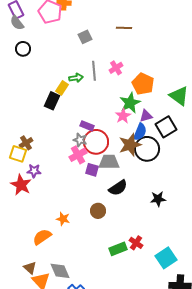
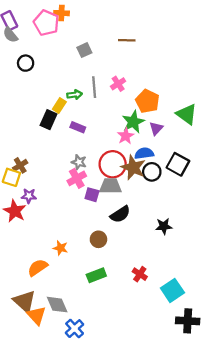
black circle: (23, 49) -> (26, 63), moved
purple triangle: (146, 116) -> (156, 128), moved, turned -32
purple rectangle: (87, 126) -> (78, 127), moved
black square: (166, 127) -> (178, 164), moved, turned -30
blue semicircle: (140, 132) -> (144, 153), turned -120
red circle: (96, 142) -> (113, 164), moved
brown star: (130, 145) -> (133, 168), turned -30
black circle: (147, 149) -> (152, 172), size x0.7
green rectangle: (118, 249) -> (96, 275), moved
brown triangle: (30, 268) -> (25, 301), size x1.6

